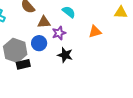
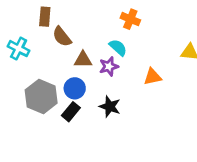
purple star: (59, 33) -> (109, 66), moved
black rectangle: (23, 64) -> (71, 112), moved, turned -40

